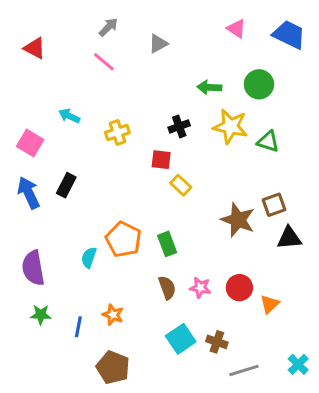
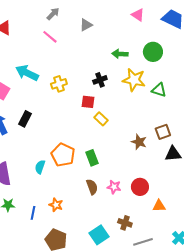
cyan arrow: (69, 116) -> (27, 73), size x1.6
brown star: (238, 220) -> (139, 142), size x0.7
orange triangle: (270, 304) -> (159, 206), moved, turned 40
cyan square: (181, 339) -> (99, 235), moved

